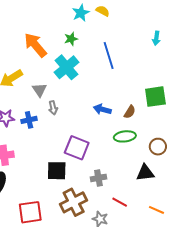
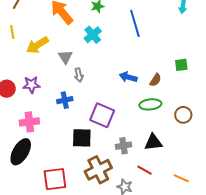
cyan cross: (66, 67) -> (93, 35), size x0.7
green square: (155, 97) -> (181, 65), size x0.6
blue cross: (29, 120) -> (65, 100), moved
black triangle: (145, 173) -> (153, 142), moved

